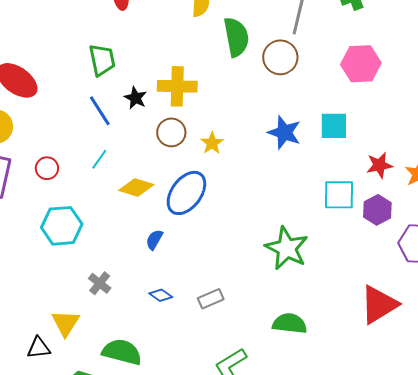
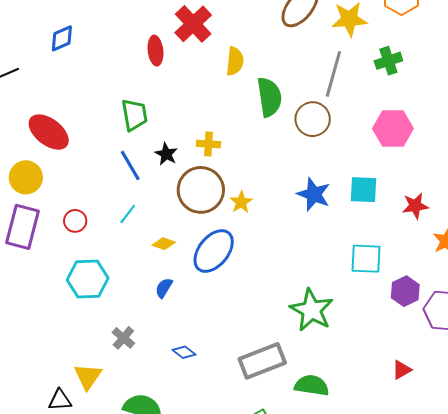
yellow cross: (177, 86) -> (209, 144), size x0.6
brown circle: (171, 132) -> (201, 190), size x1.6
red star: (379, 165) -> (415, 206), moved
yellow diamond: (136, 188) -> (164, 244), size x0.7
purple hexagon: (377, 210) -> (405, 291), moved
blue semicircle: (154, 240) -> (164, 288), moved
gray rectangle: (211, 299) -> (262, 361), moved, size x1.8
red triangle: (379, 305) -> (402, 370), size x0.5

